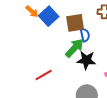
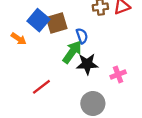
orange arrow: (32, 11) -> (19, 39), moved
brown square: (75, 23) -> (57, 23), moved

